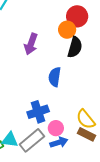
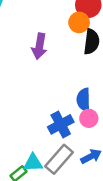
blue semicircle: (55, 77) -> (84, 100), moved
pink circle: (56, 128) -> (89, 118), moved

